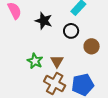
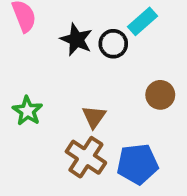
black circle: (71, 31) -> (113, 44), moved
green star: (35, 61) -> (27, 111), moved

